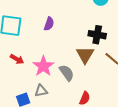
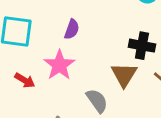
pink star: (43, 66) -> (59, 65), moved

